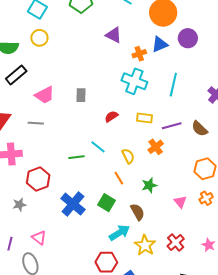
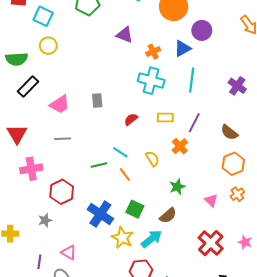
blue triangle: (160, 44) -> (182, 48), moved
gray line: (36, 123) -> (63, 139), moved
purple line: (172, 126) -> (194, 123), turned -42
brown semicircle: (200, 129) -> (229, 132), moved
orange line: (119, 178) -> (125, 174), moved
brown semicircle: (137, 212) -> (168, 215), turned 84
red cross: (176, 242) -> (211, 243), size x1.4
yellow star: (145, 245) -> (122, 238), moved

